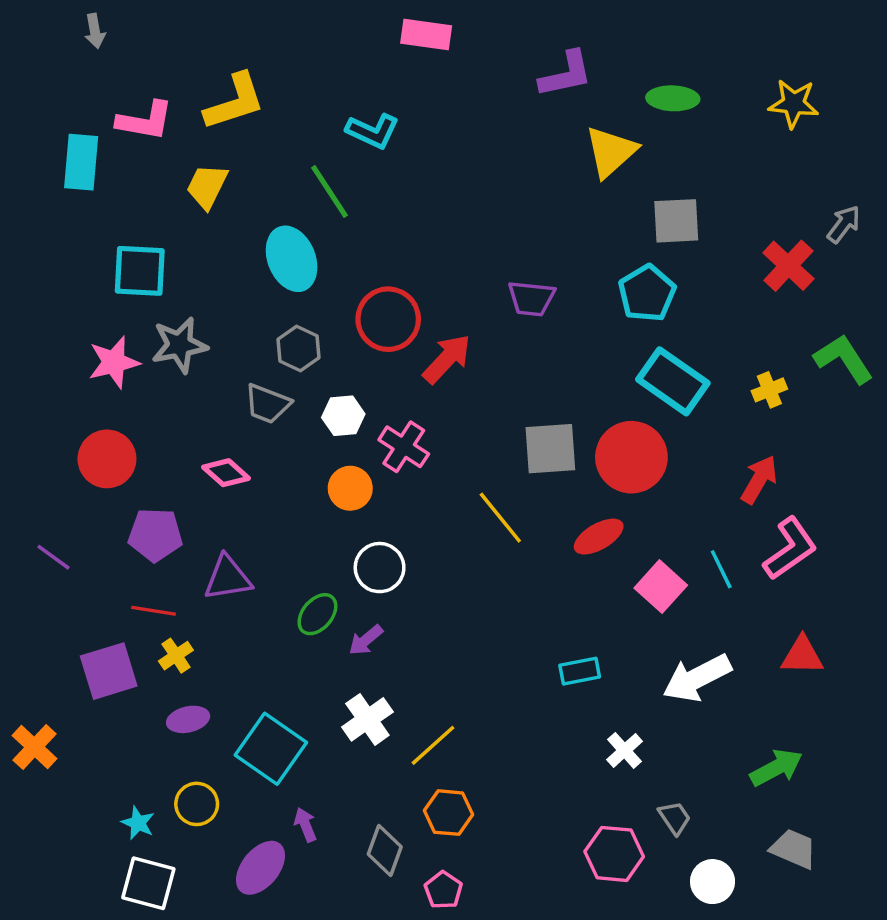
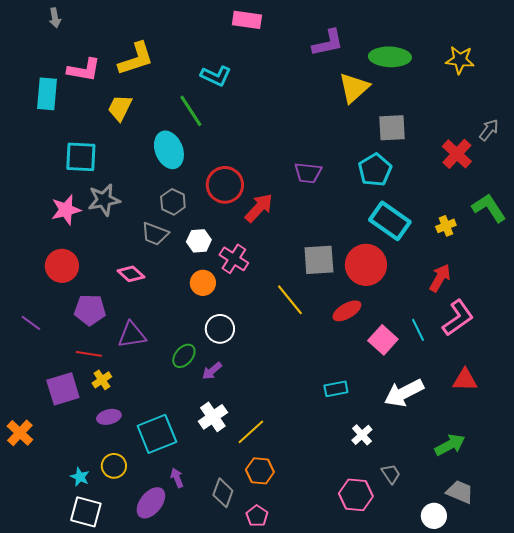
green ellipse: (673, 98) -> (390, 57), size x1.4
cyan square: (271, 749) -> (157, 434), turned 33
white circle: (713, 882) -> (434, 516), moved

